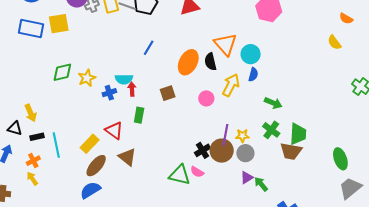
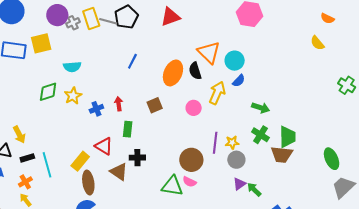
blue semicircle: (253, 75) -> (239, 81), turned 32
cyan semicircle: (124, 79) -> (72, 67), moved
black cross: (202, 150) -> (137, 158), moved, turned 35
brown circle: (222, 151) -> (191, 160), moved
brown ellipse: (96, 166) -> (88, 183), turned -45

